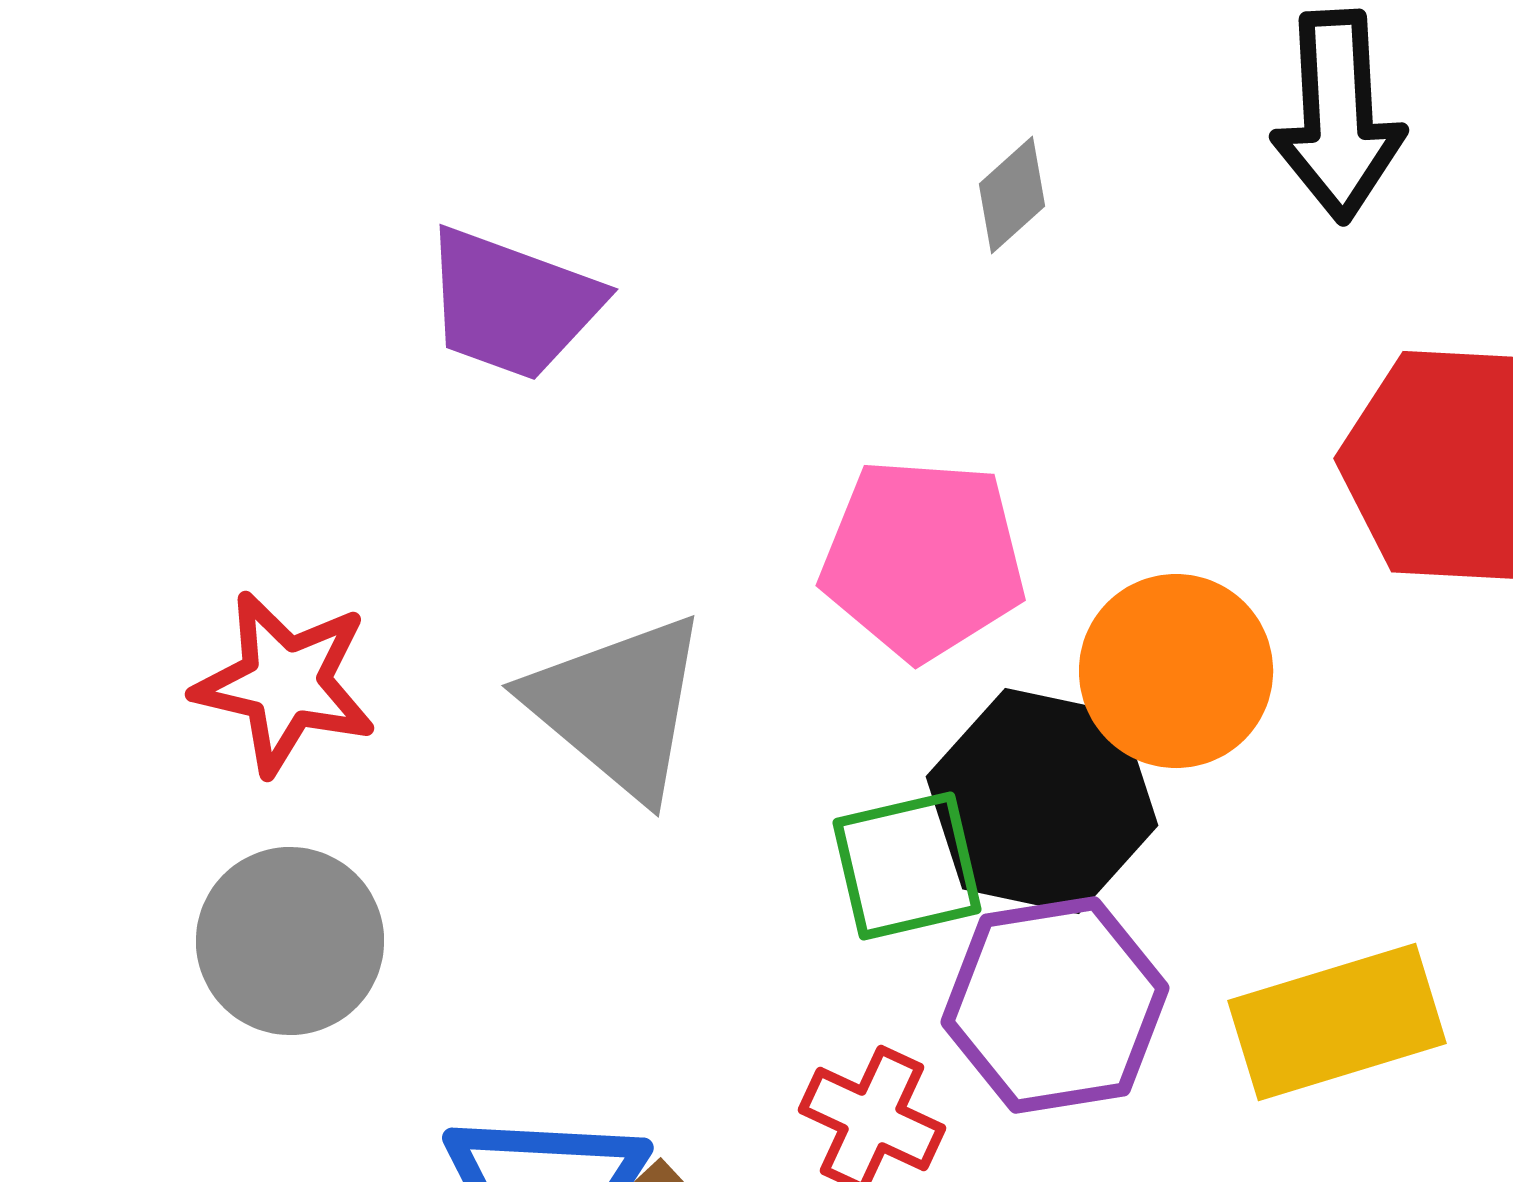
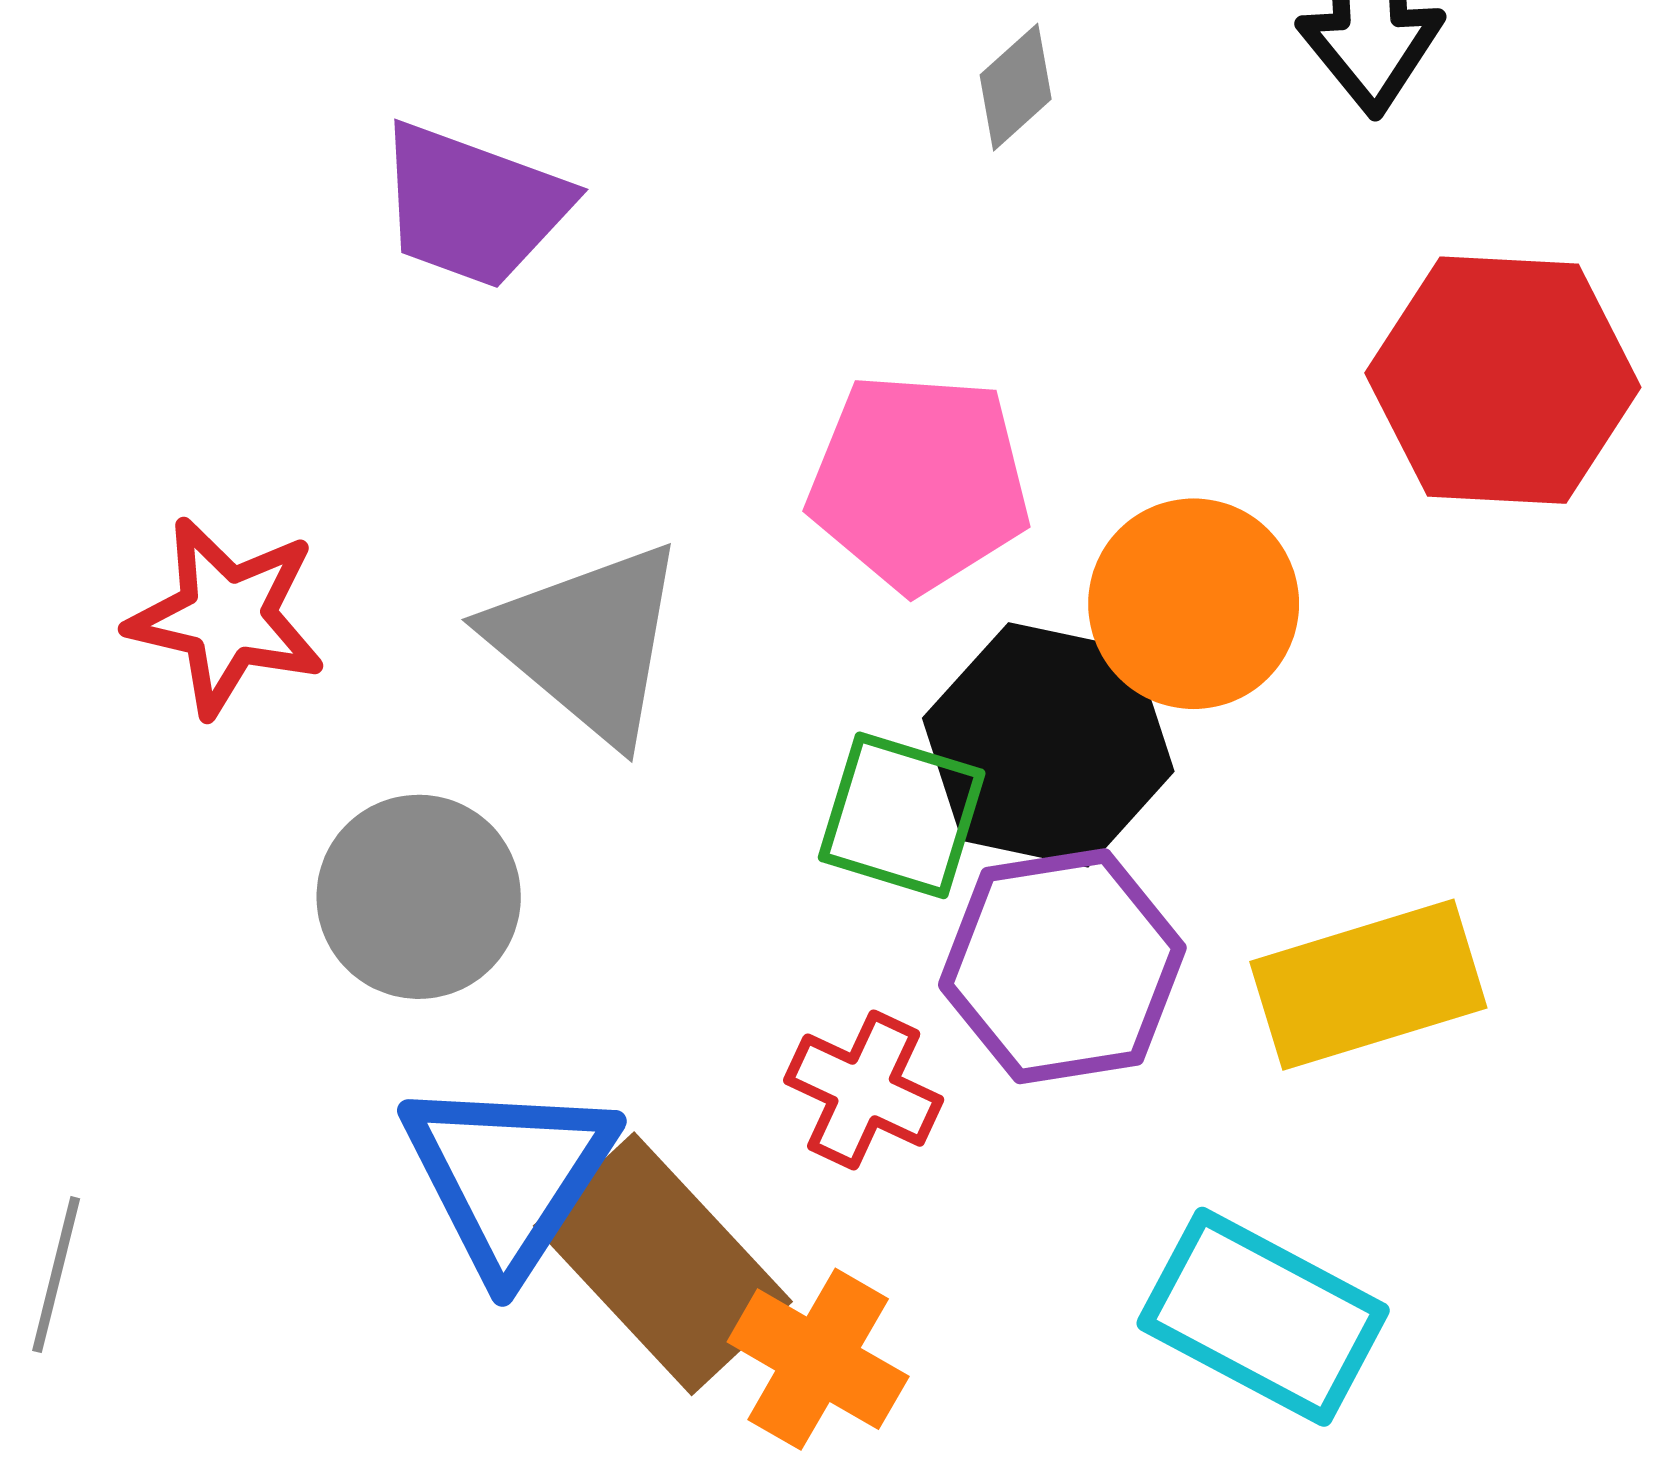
green square: (907, 866) -> (902, 815), turned 30
gray circle: (290, 941) -> (419, 897), moved

